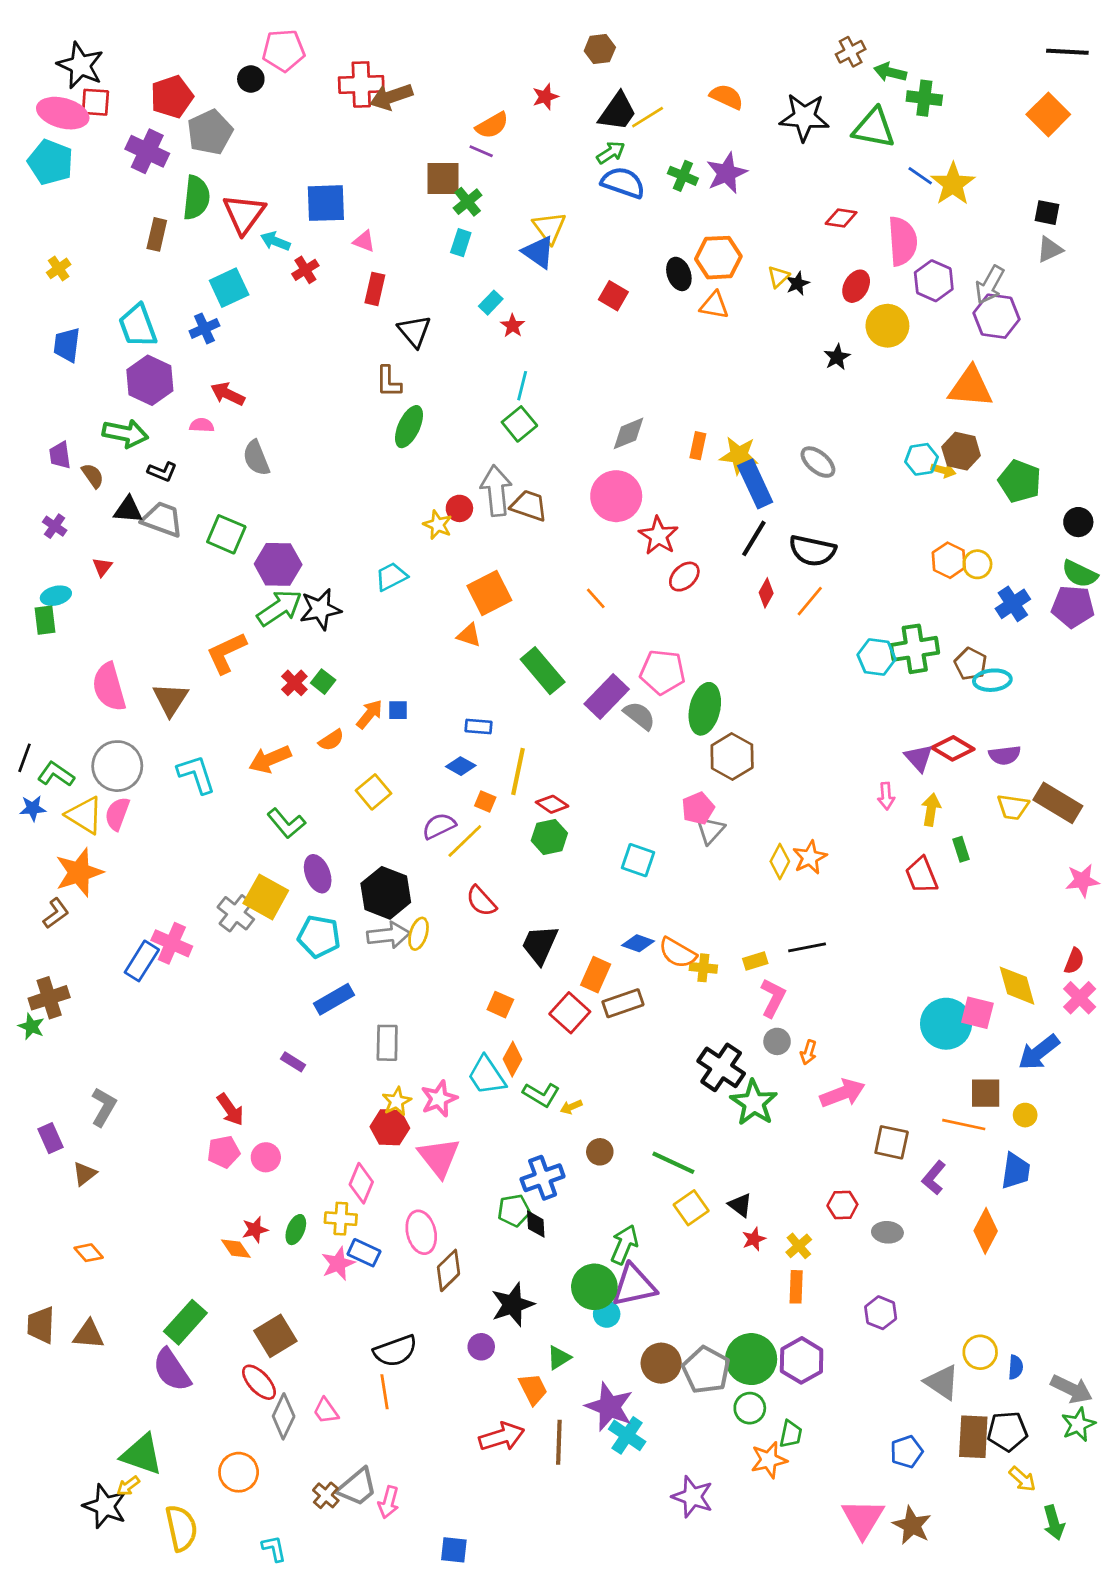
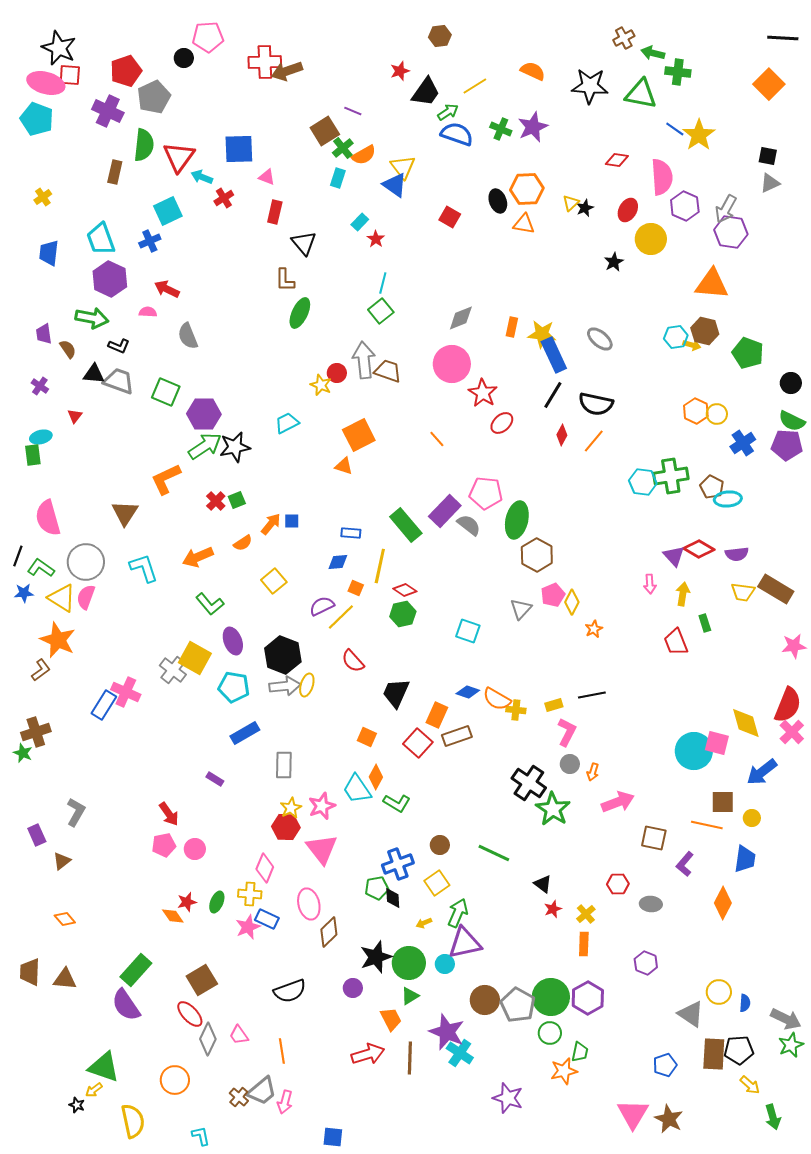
black trapezoid: (618, 112) -> (426, 92), moved
orange semicircle: (492, 125) -> (364, 155), moved
brown square: (443, 179) -> (325, 131), turned -32
green rectangle: (543, 671) -> (406, 525), moved
green square: (323, 682) -> (237, 500), turned 30
pink semicircle: (109, 687) -> (48, 518), moved
blue diamond: (461, 766) -> (338, 562), turned -35
pink pentagon: (698, 808) -> (553, 595), moved
orange star: (810, 857) -> (594, 629), size x0.7
yellow diamond: (780, 861) -> (572, 602), moved
orange star: (79, 872) -> (58, 640), turned -30
red semicircle: (1074, 961) -> (788, 705), size x1.8
yellow arrow: (571, 1107) -> (424, 923), moved
yellow square: (691, 1208) -> (437, 883), moved
green circle: (594, 1287) -> (409, 963), moved
orange line: (384, 1392) -> (282, 1051), moved
black star: (105, 1506) -> (77, 1105), size x0.5

